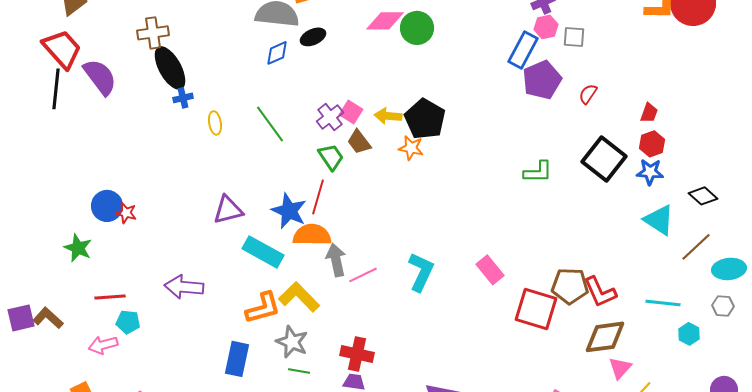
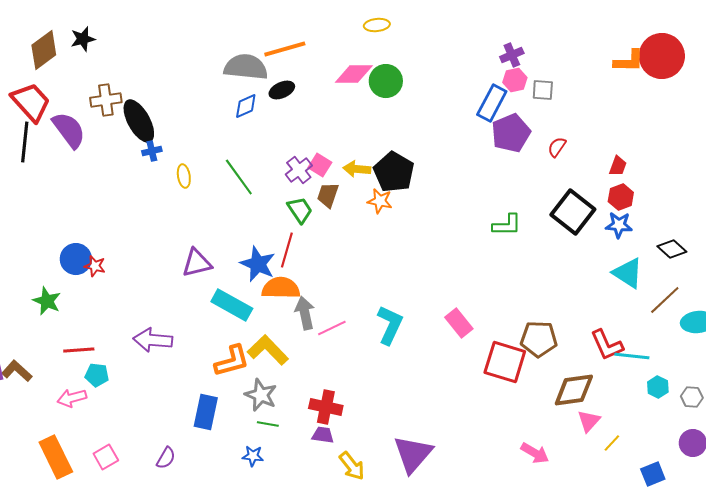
brown cross: (153, 33) -> (106, 100), moved
brown trapezoid: (359, 142) -> (328, 195), turned 56
red L-shape: (600, 292) -> (607, 345), moved
gray hexagon: (723, 306) -> (692, 397), moved

